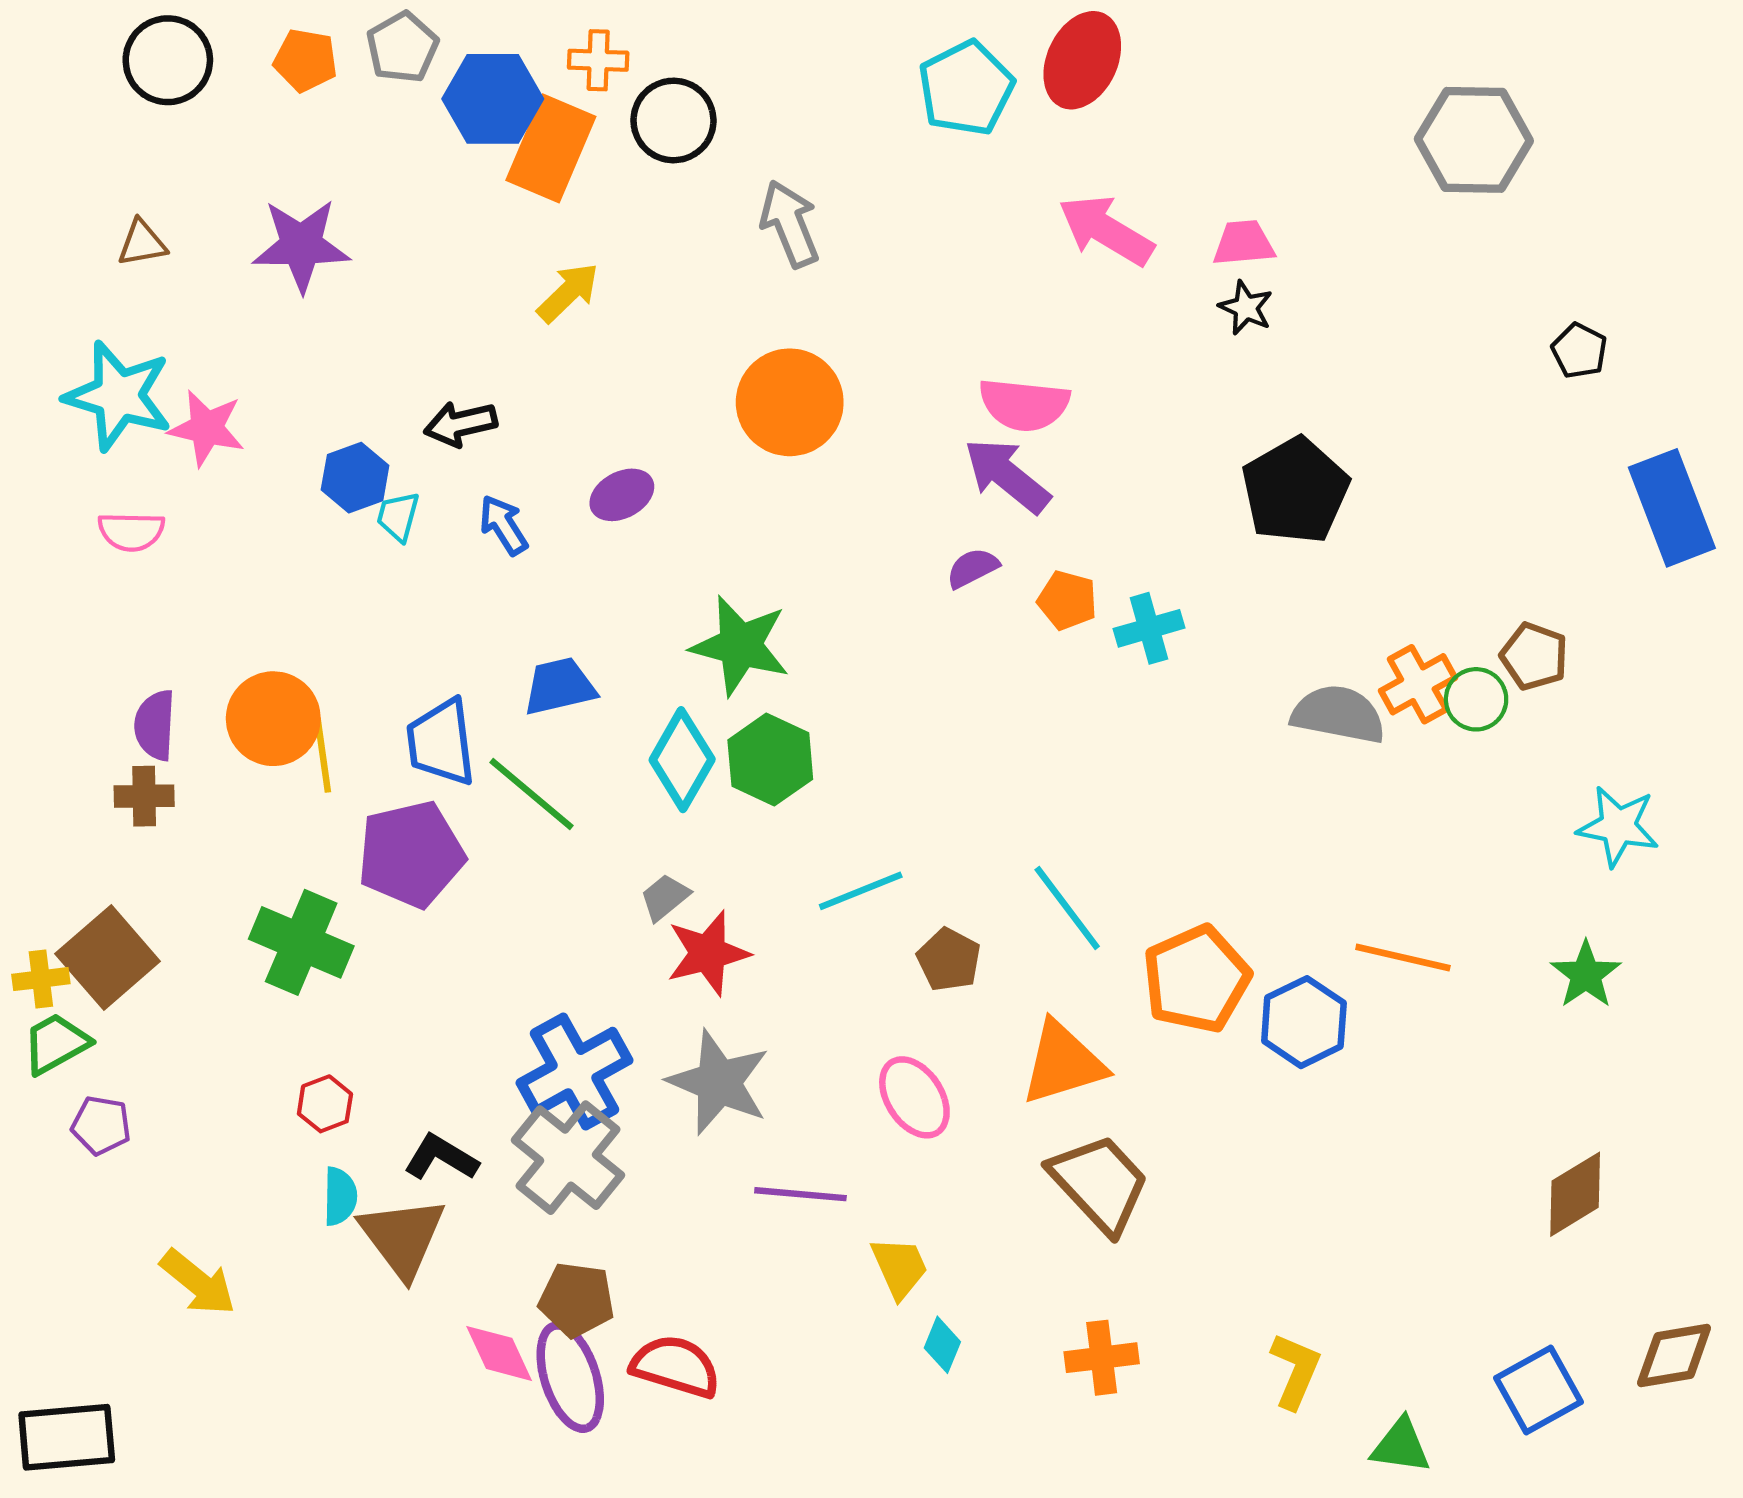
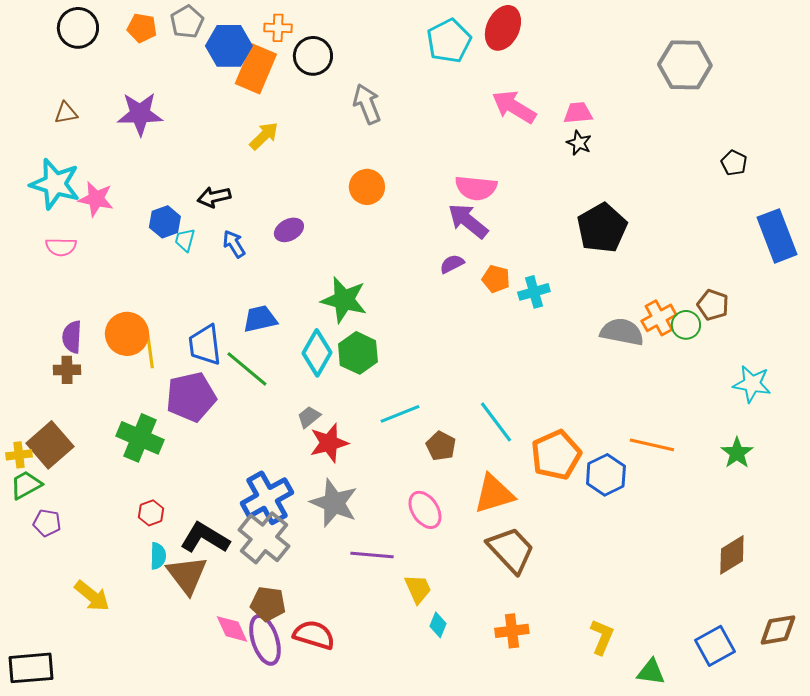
orange circle: (790, 402) -> (367, 187), size x0.7
black L-shape: (441, 1158) -> (205, 538), size x1.4

